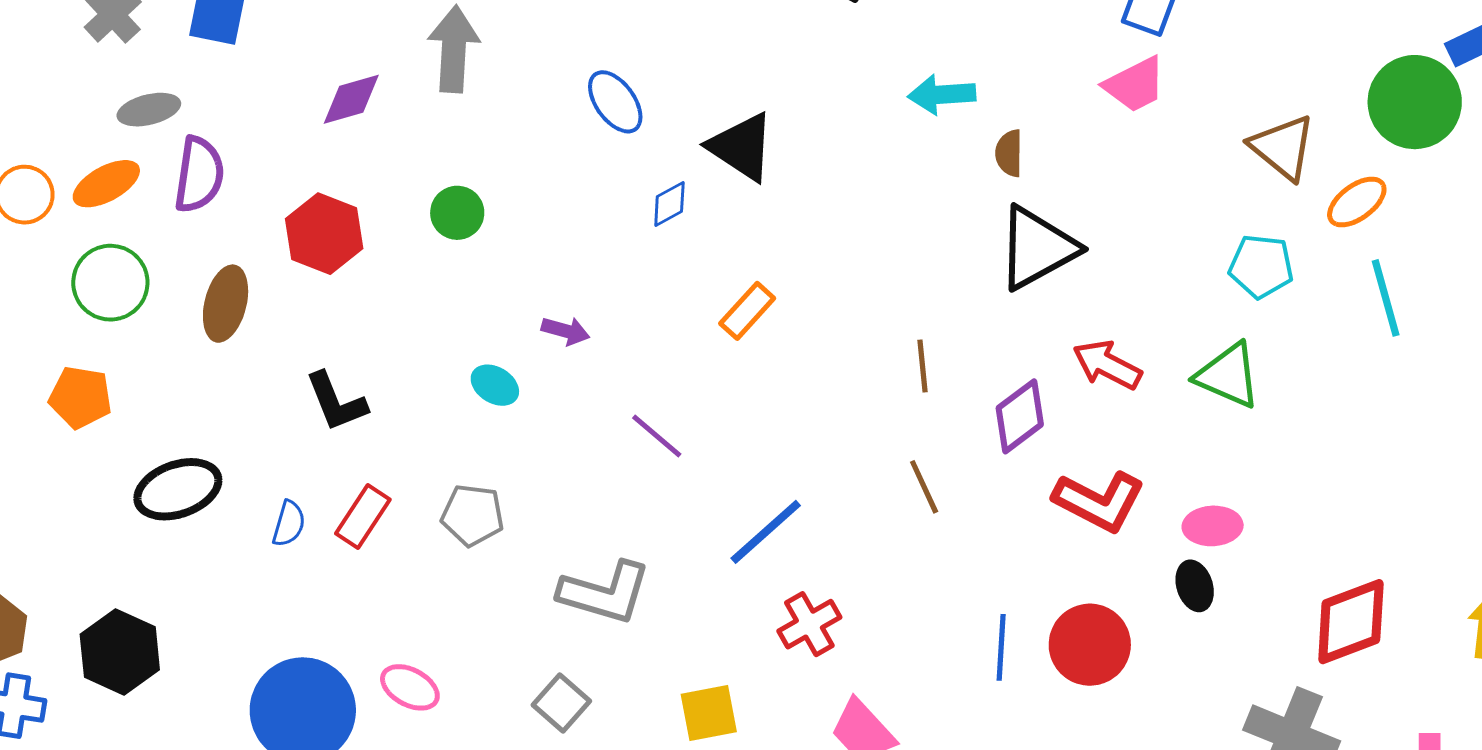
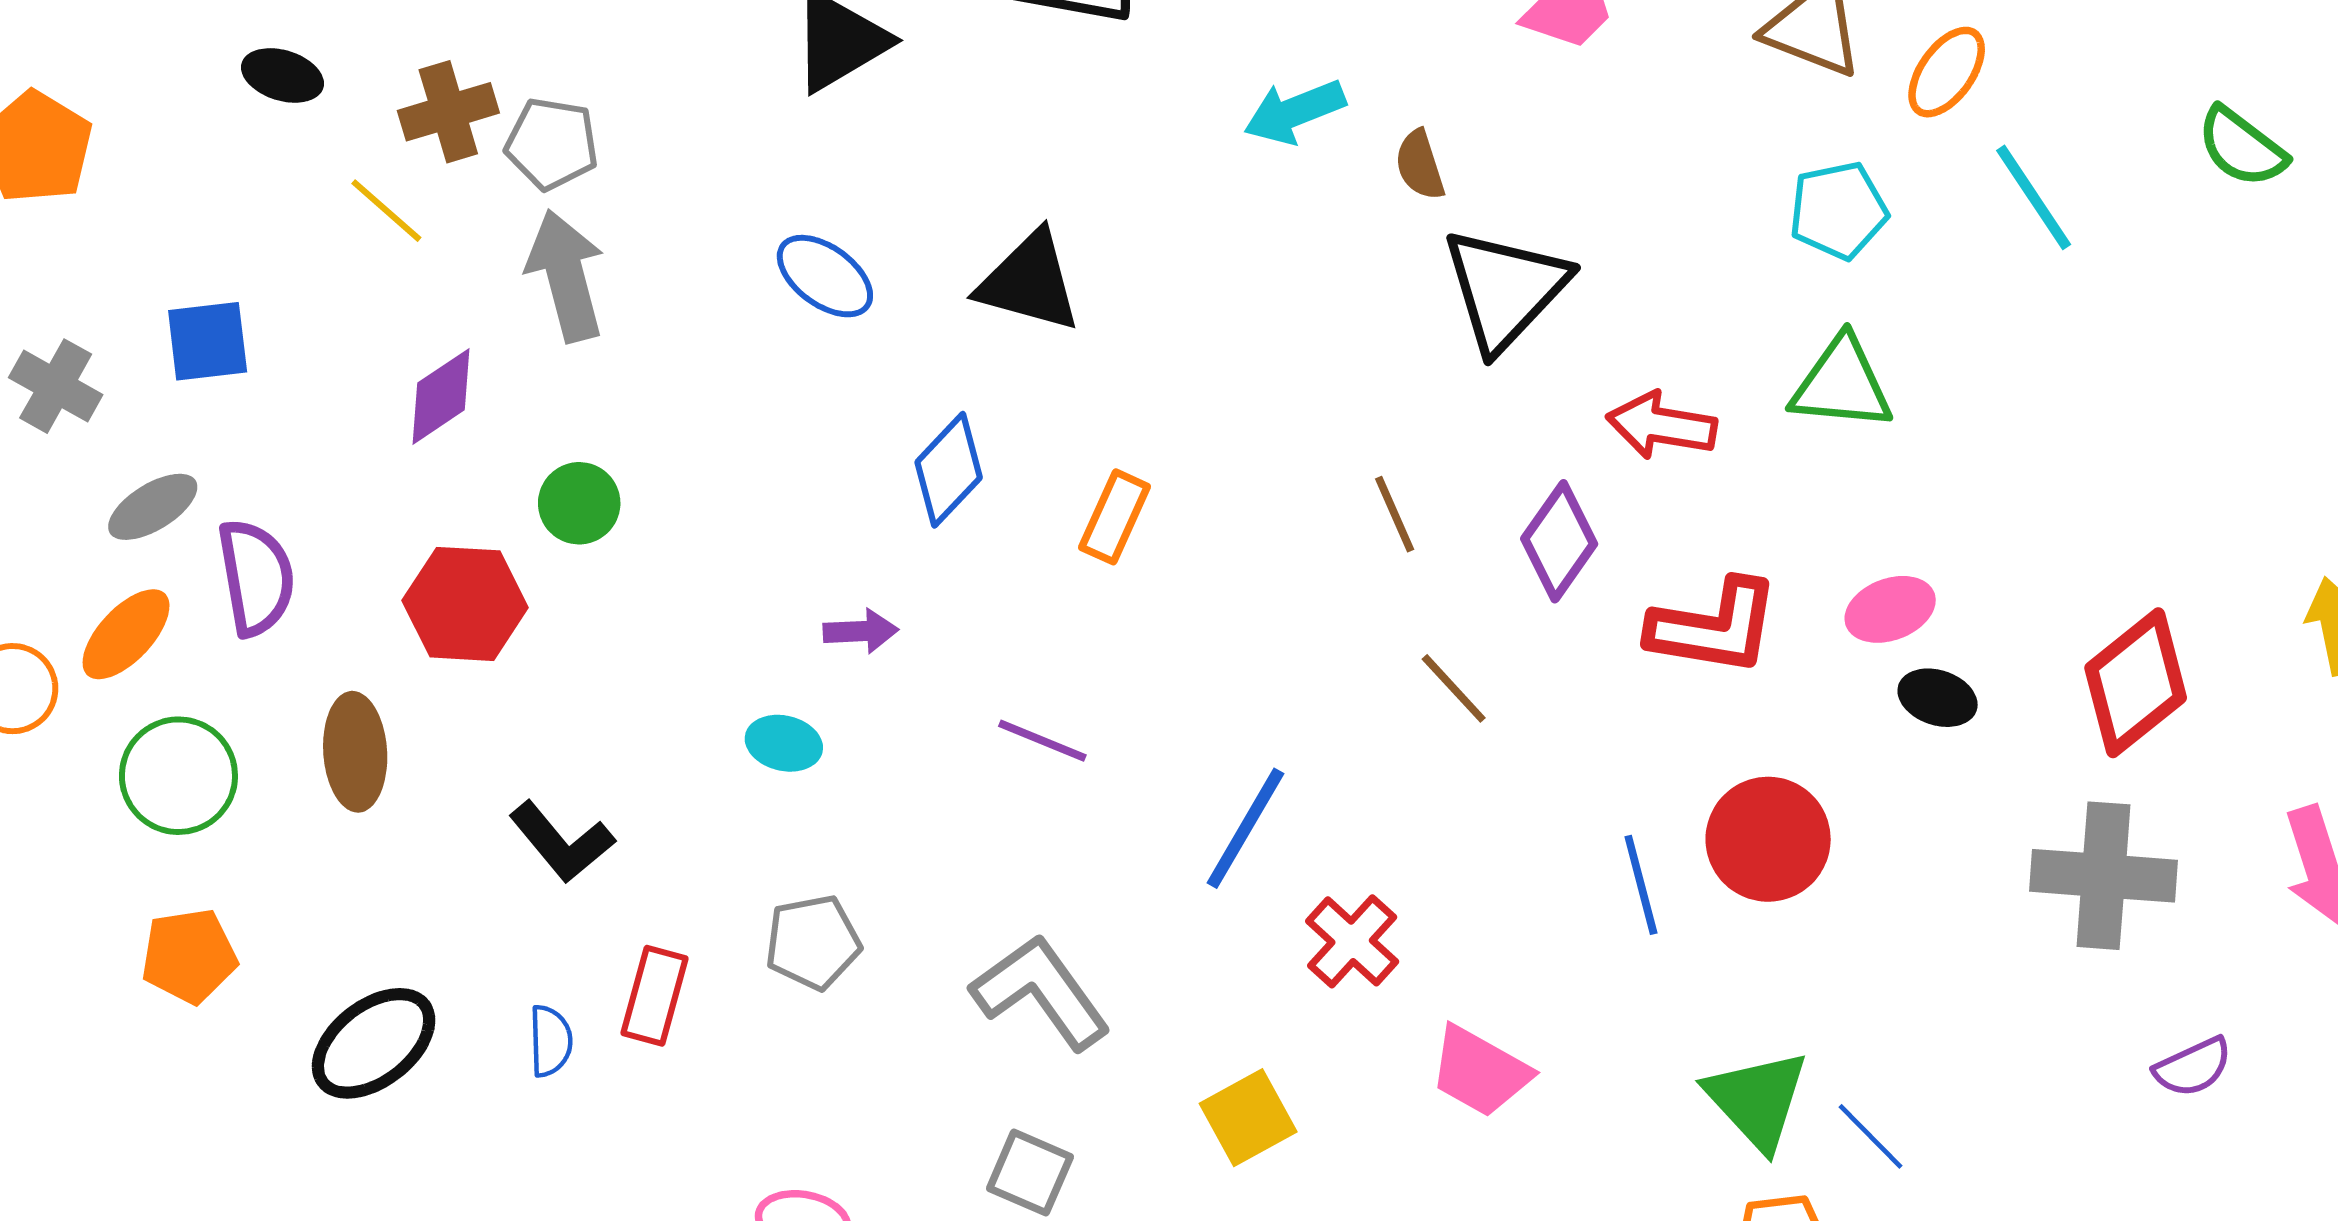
blue diamond: (669, 204) -> (949, 470), moved, size x1.5
green circle: (457, 213) -> (579, 503), moved
black ellipse: (1195, 586) -> (1938, 698), moved, turned -36
gray L-shape: (605, 593) -> (1041, 992), turned -124

